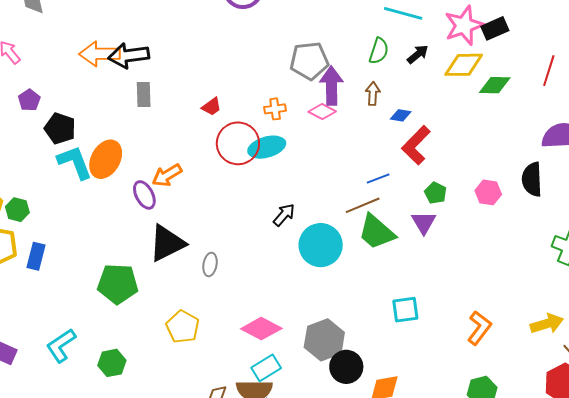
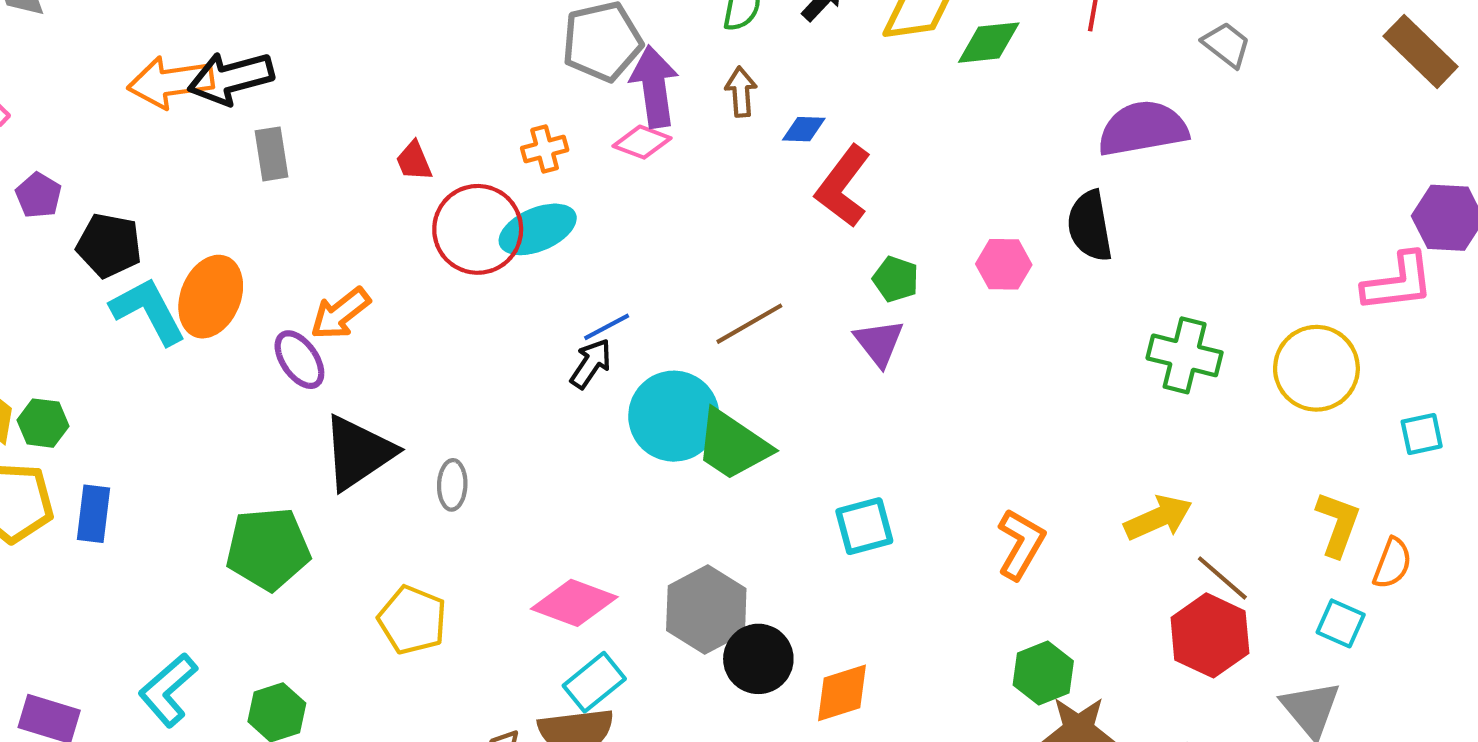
red trapezoid: (212, 107) -> (414, 161), turned 110
blue line: (378, 179) -> (607, 327), moved
green trapezoid: (376, 232) -> (733, 445), moved

